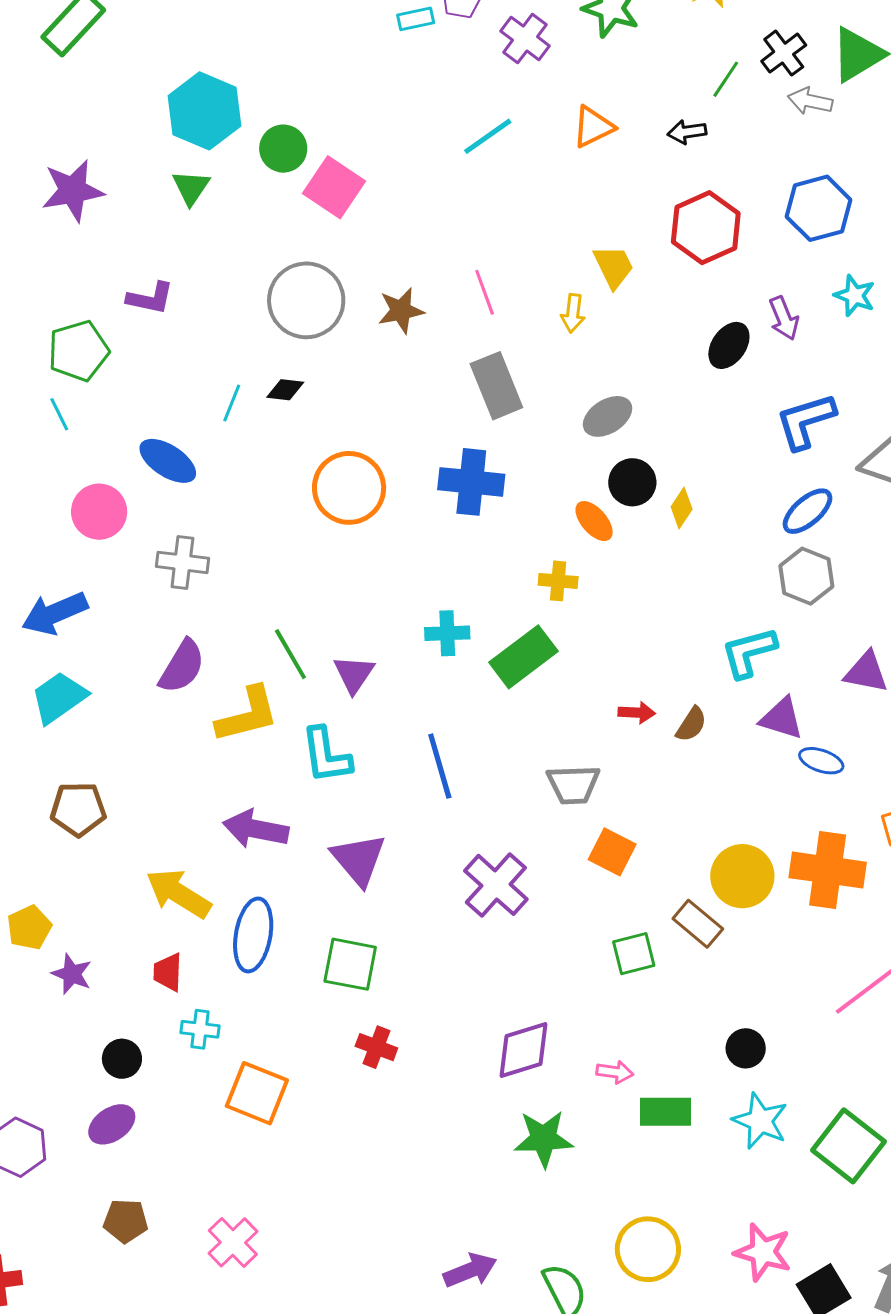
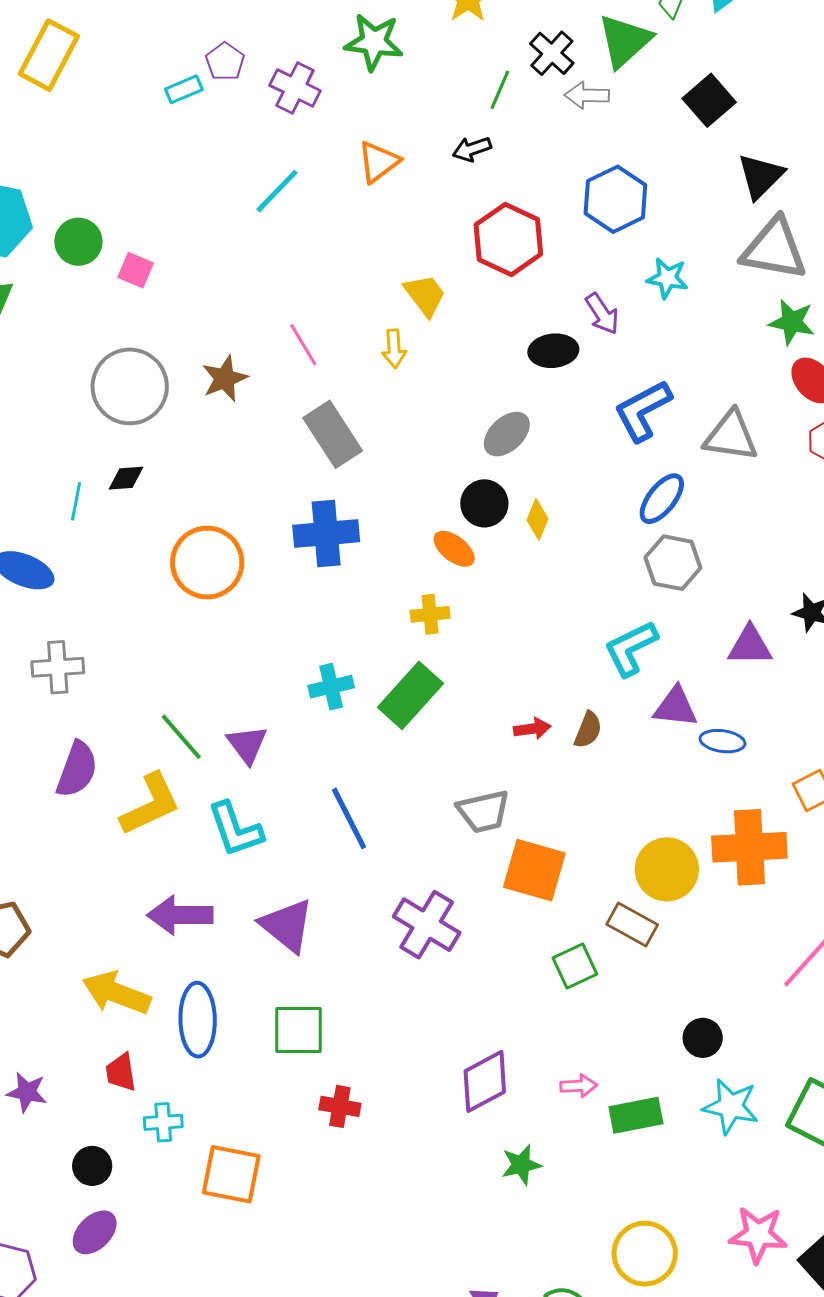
pink square: (334, 187) -> (136, 270), size x0.6
black ellipse: (729, 345) -> (553, 351), turned 60
gray ellipse: (608, 416) -> (507, 434), moved
orange square: (612, 852) -> (534, 870), size x1.4
green star: (544, 1139) -> (521, 1165), size x0.7

